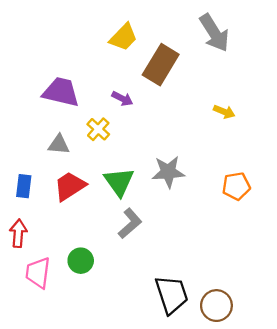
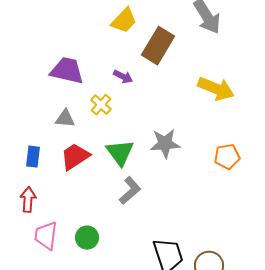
yellow arrow: (224, 112) -> (216, 89), size x1.8
green circle: (81, 261) -> (87, 238), moved

